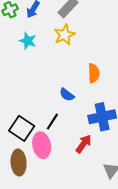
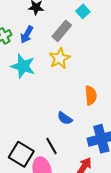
cyan star: (28, 41) -> (23, 66), size x1.4
black line: (52, 122) -> (52, 146), turned -60

